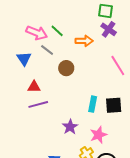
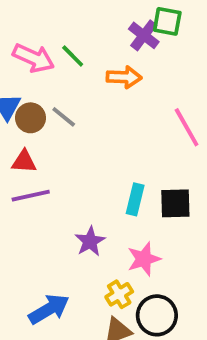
purple cross: (109, 29) -> (144, 35), moved
gray line: (47, 50) -> (64, 117), moved
brown circle: (66, 68) -> (30, 118), moved

